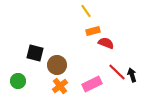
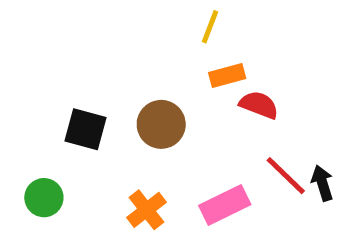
yellow line: (86, 11) -> (210, 27), turned 56
brown circle: (57, 65) -> (161, 124), moved

